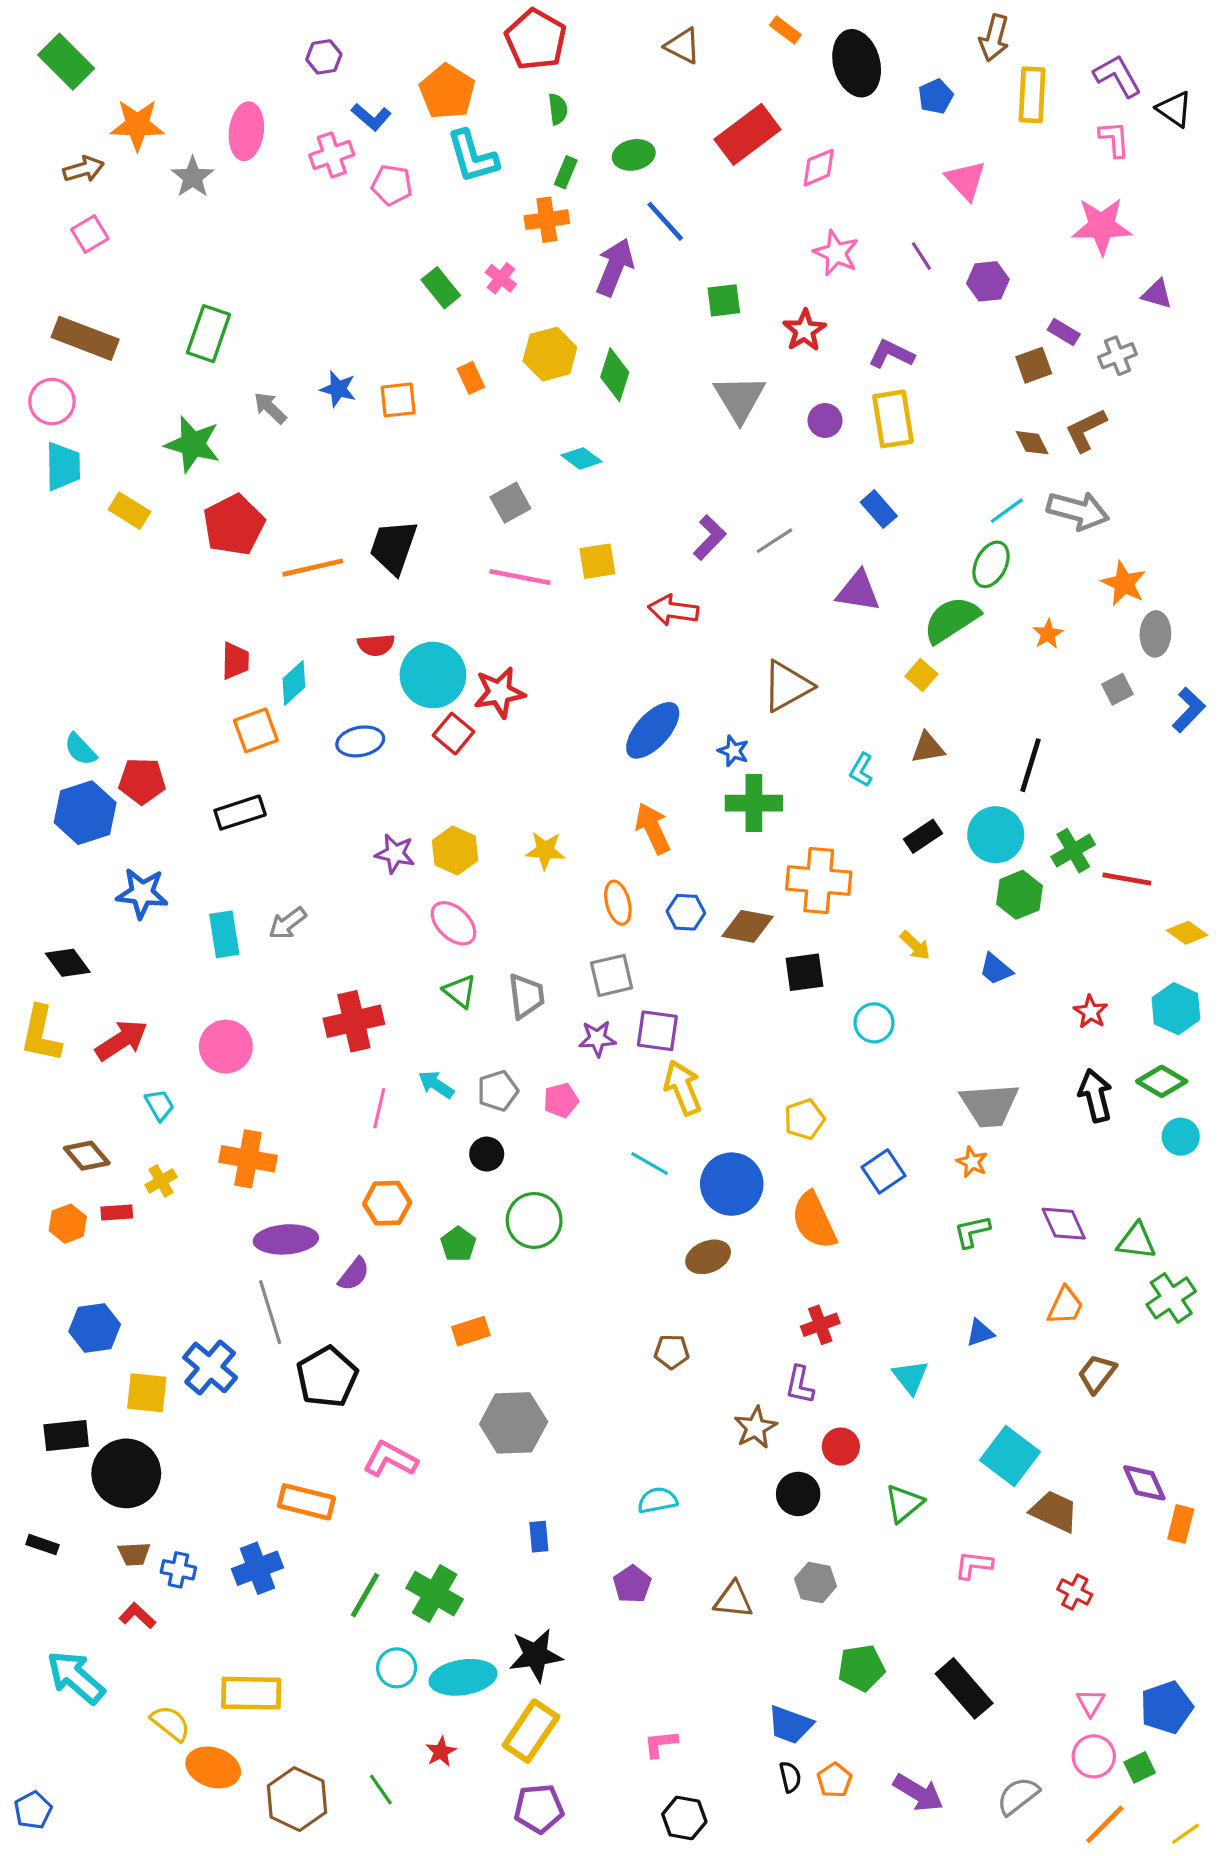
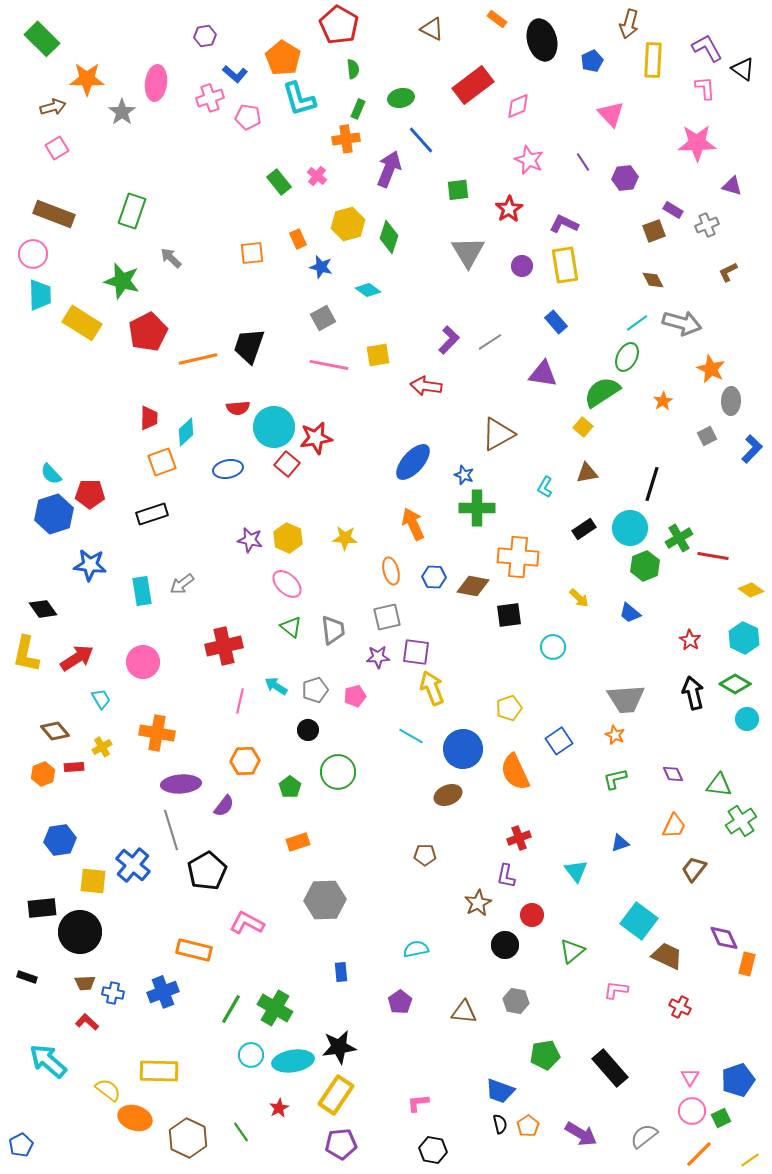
blue star: (338, 389) -> (321, 267), moved
brown L-shape: (1086, 430) -> (728, 272), moved, size x0.7
yellow rectangle: (129, 511) -> (82, 323), size x1.5
purple diamond: (1064, 1224) -> (673, 774), size x0.7

